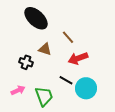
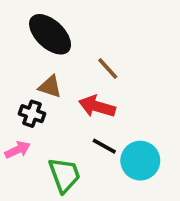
brown triangle: (45, 49) -> (50, 87), moved
red arrow: (78, 58) -> (97, 106), moved, turned 36
pink arrow: (18, 90) -> (18, 150), moved

